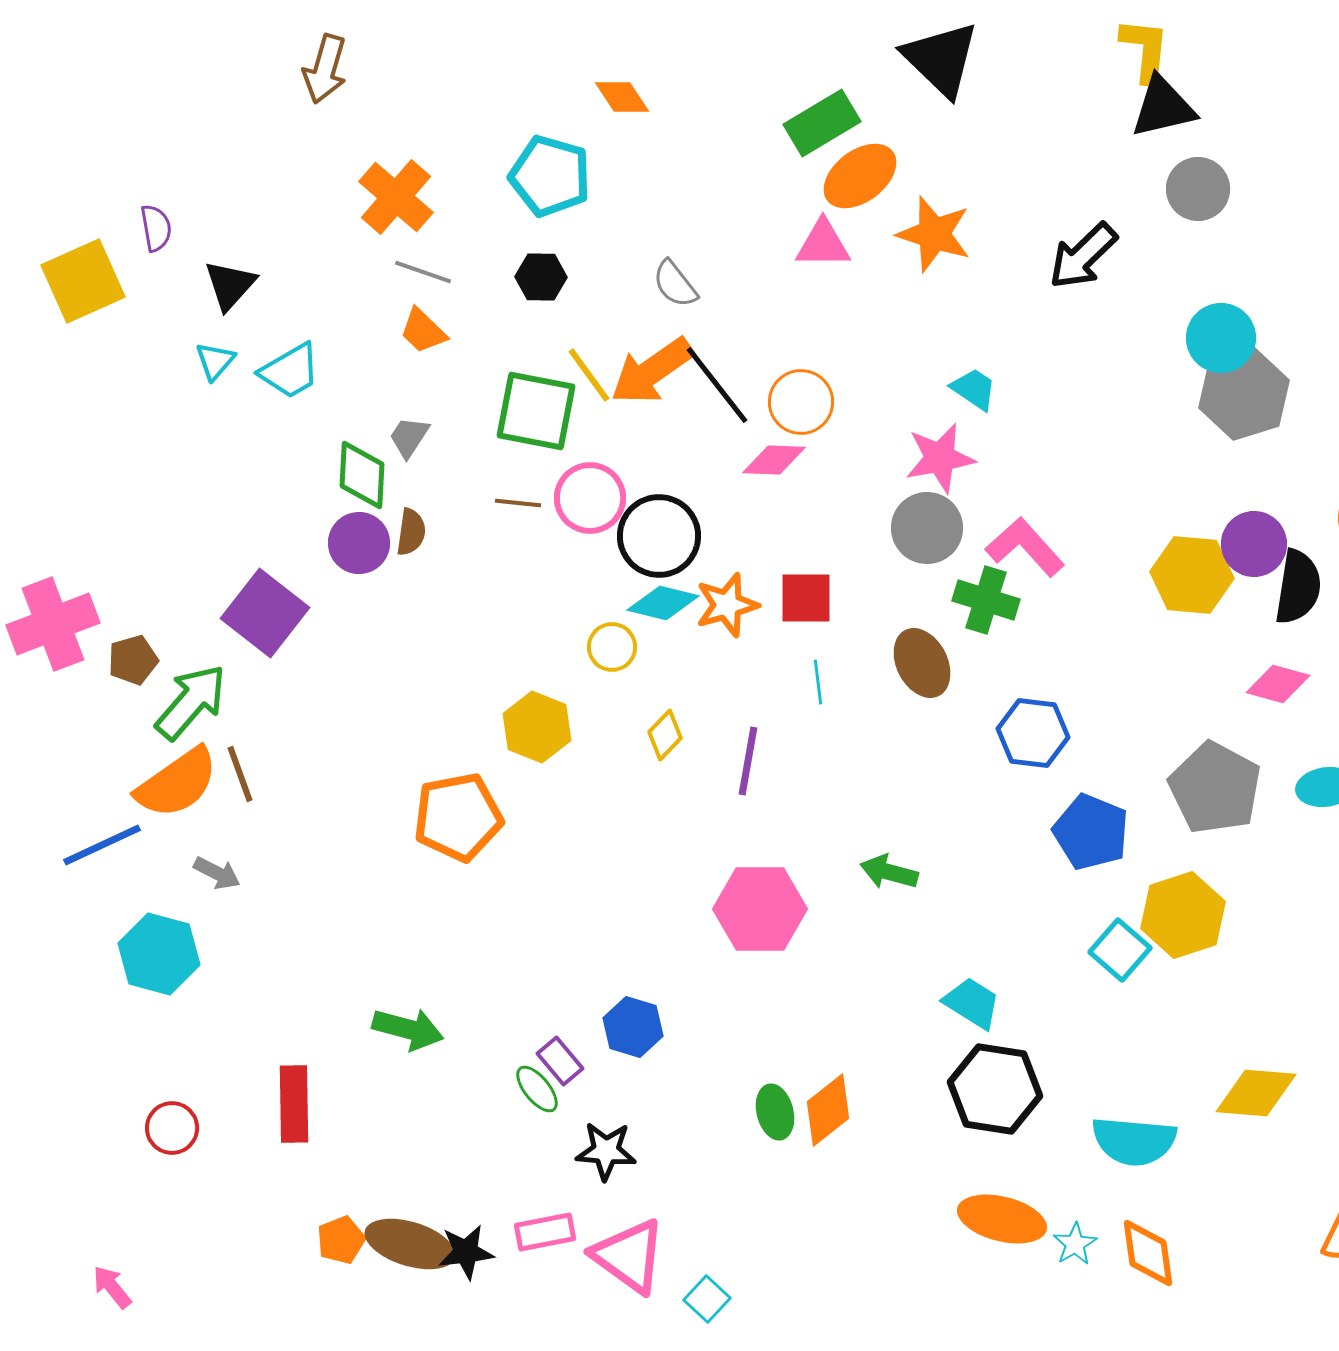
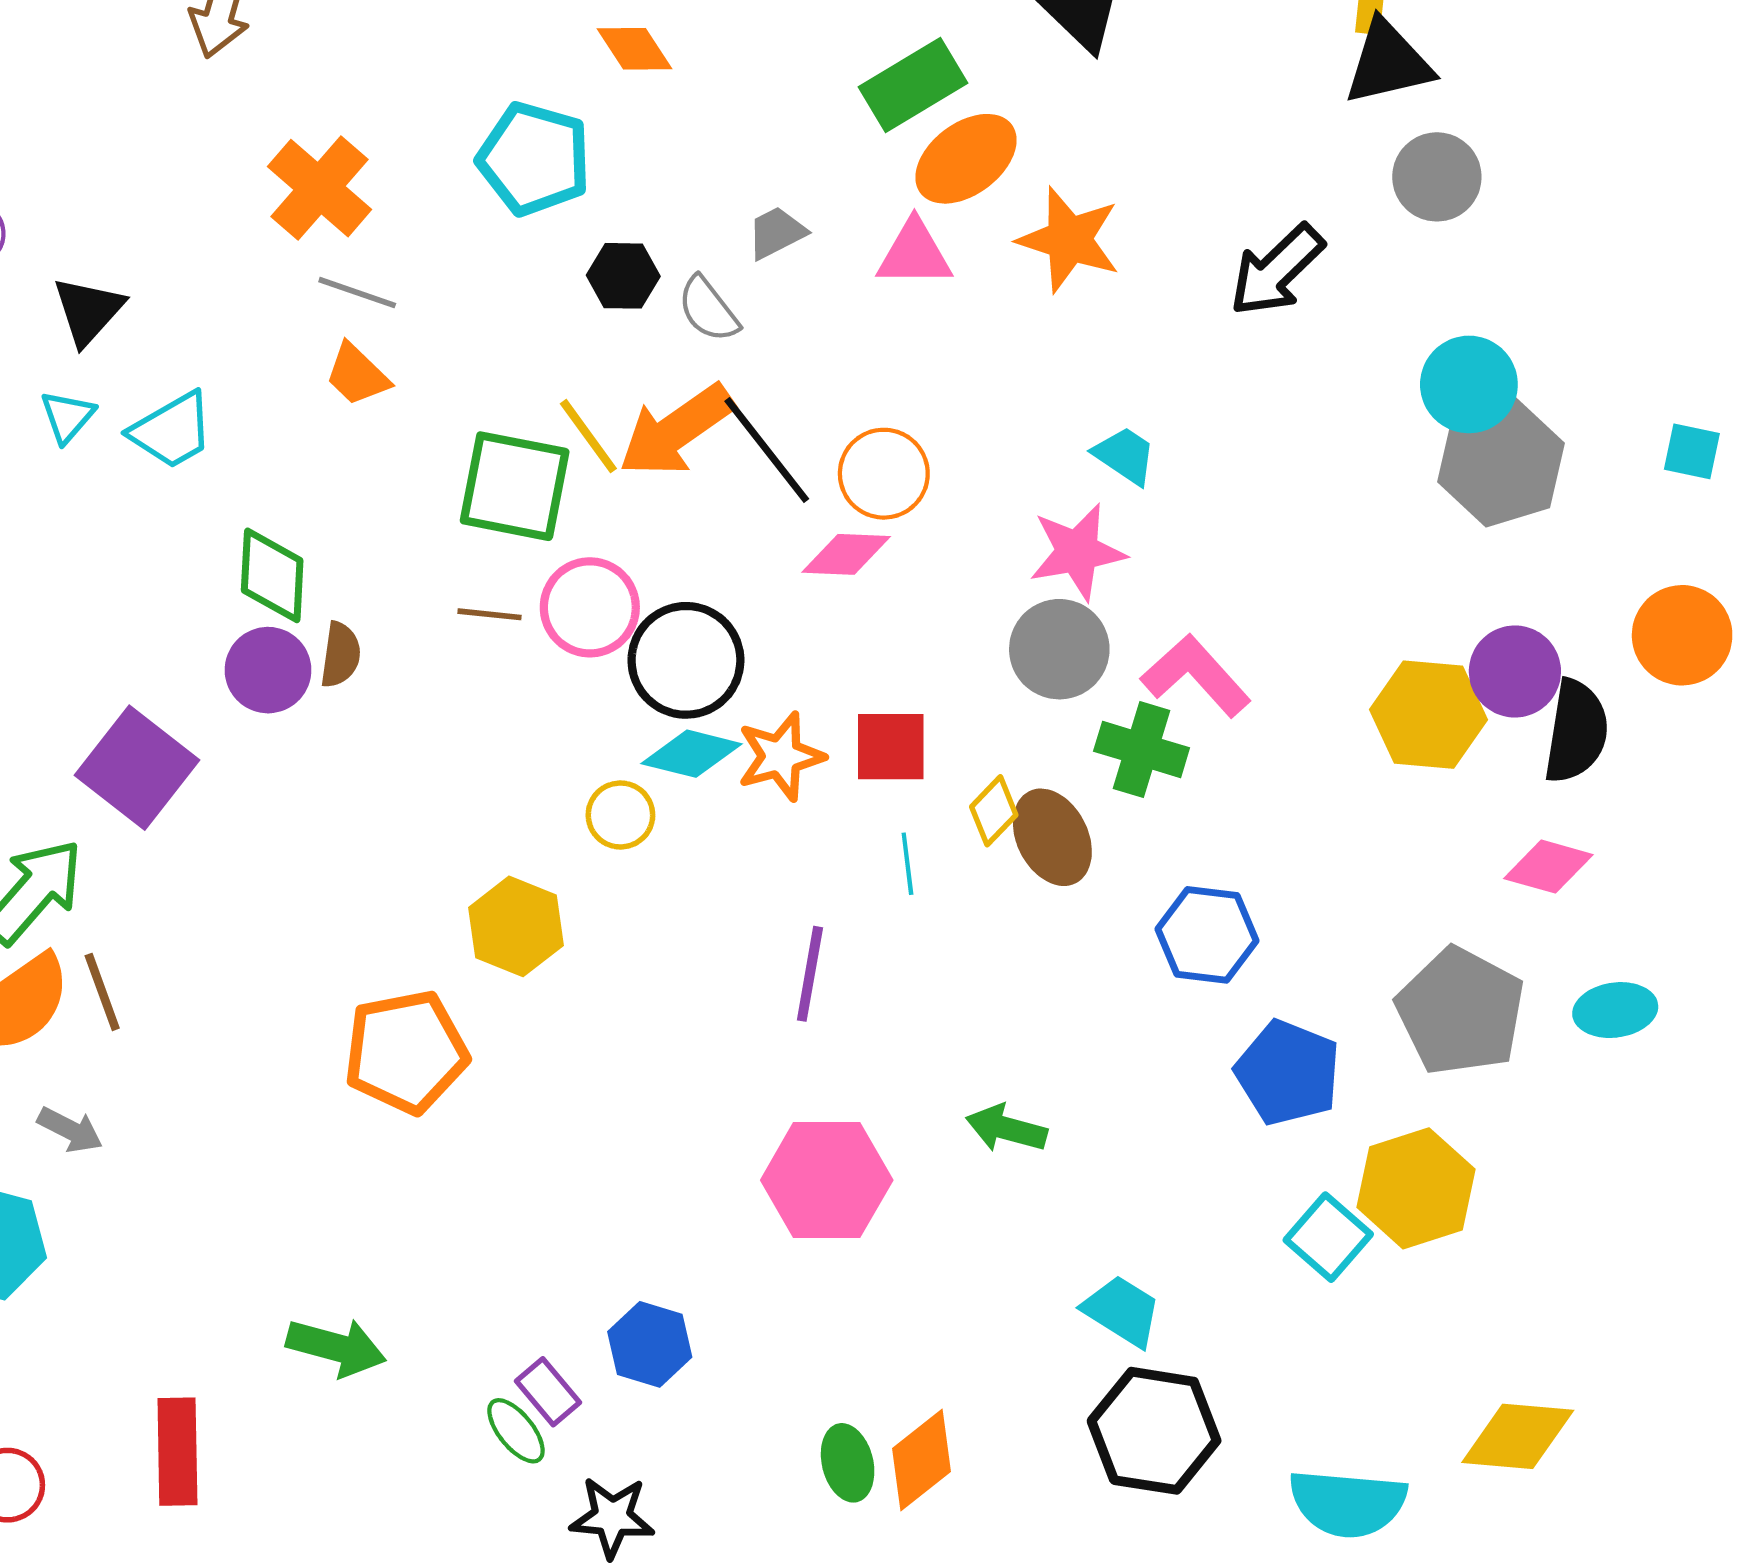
black hexagon: (541, 277) -> (623, 276), moved
gray trapezoid: (409, 437) -> (777, 233), moved, turned 30
yellow diamond: (665, 735) -> (994, 811), moved

